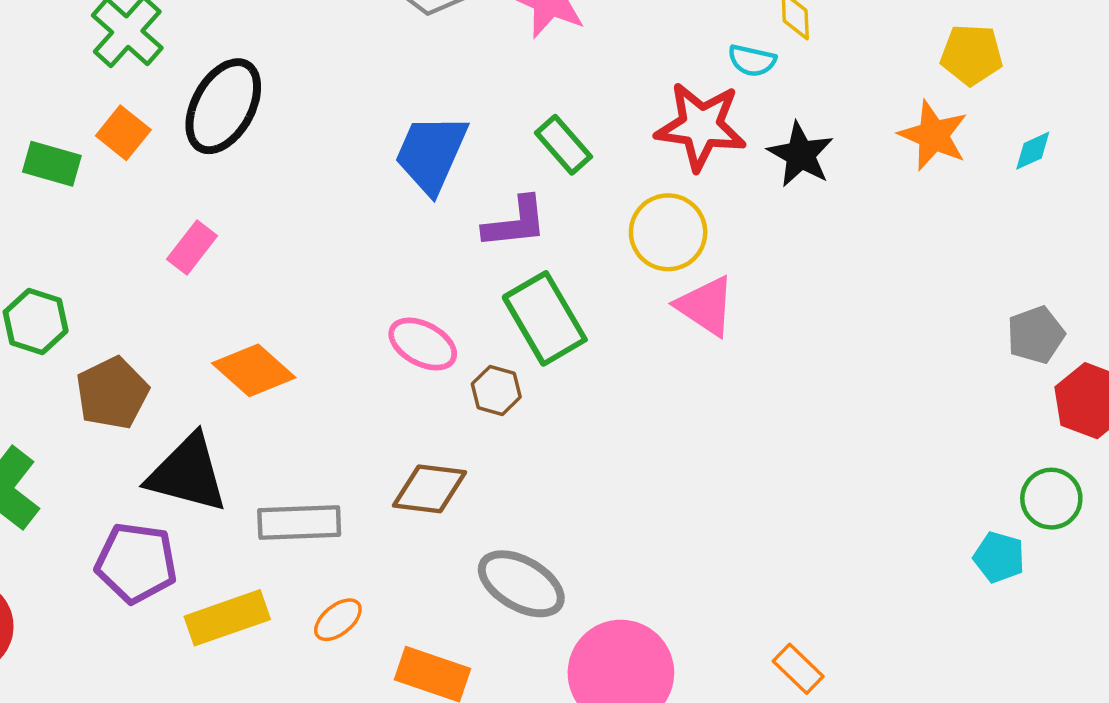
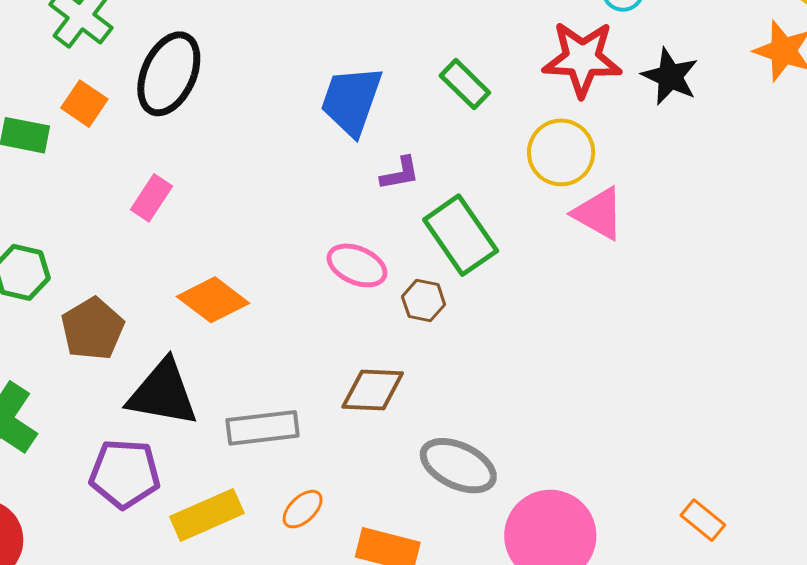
purple L-shape: (515, 223) -> (400, 173), moved, size x0.7

